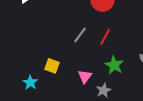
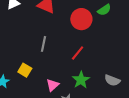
gray line: (80, 35) -> (44, 44), moved, turned -35

